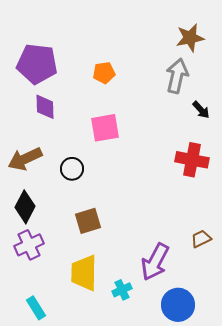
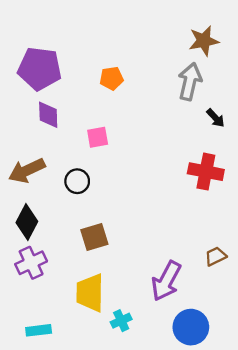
pink square: (105, 128) -> (98, 137), moved, size x0.7
cyan cross: (122, 290) -> (121, 321), moved
cyan rectangle: (36, 308) -> (39, 330), turned -65

